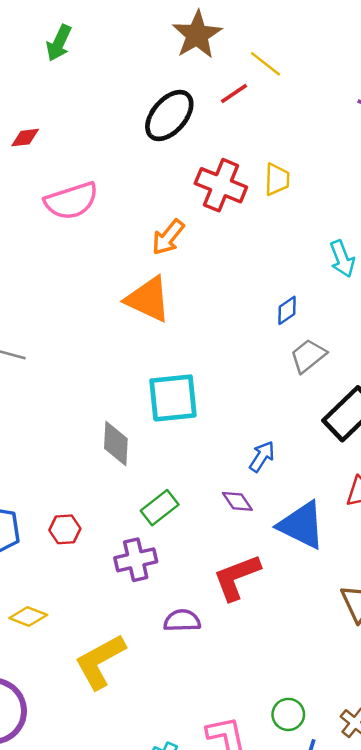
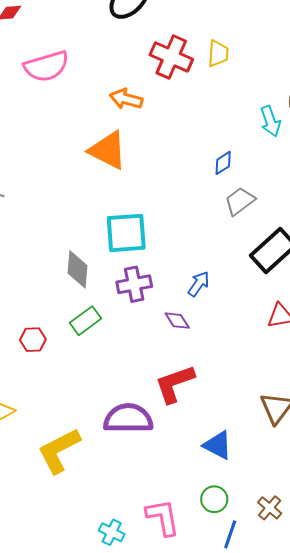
orange arrow: (168, 237) -> (126, 99), turned 64
green rectangle: (160, 508) -> (85, 321), moved
blue triangle: (302, 525) -> (218, 445), moved, size x0.7
purple cross: (136, 560) -> (134, 284), moved
purple semicircle: (182, 621) -> (128, 418), size x1.6

